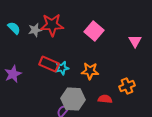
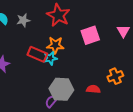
red star: (52, 25) -> (58, 15), moved, turned 30
pink square: (94, 31) -> (90, 35), moved, turned 30
orange star: (90, 71) -> (55, 45), moved

